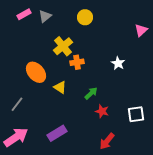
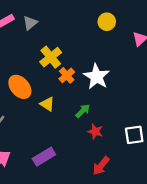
yellow circle: (85, 17) -> (107, 22), moved
orange cross: (77, 62) -> (67, 75), turned -32
white star: (118, 63) -> (96, 77), moved, size x1.6

